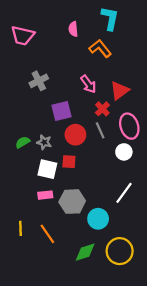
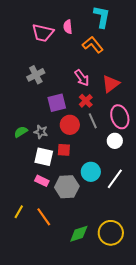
pink trapezoid: (23, 36) -> (43, 33), moved
red cross: (102, 109) -> (86, 101), moved
pink rectangle: (45, 195) -> (42, 181), turned 32
cyan circle: (98, 219) -> (91, 172), moved
yellow line: (20, 228) -> (19, 212), turned 32

